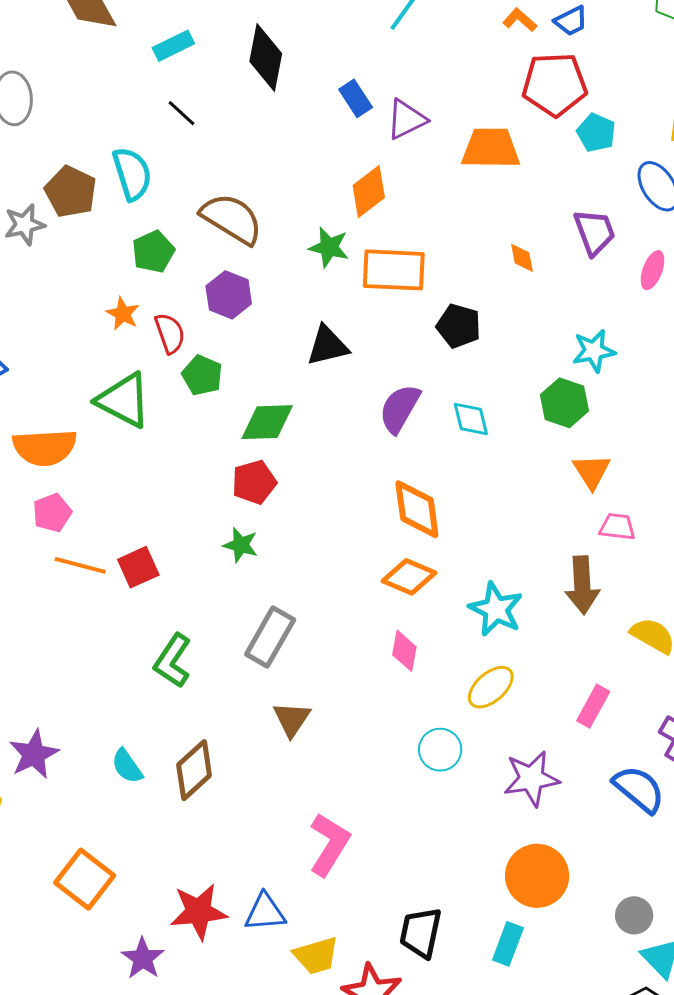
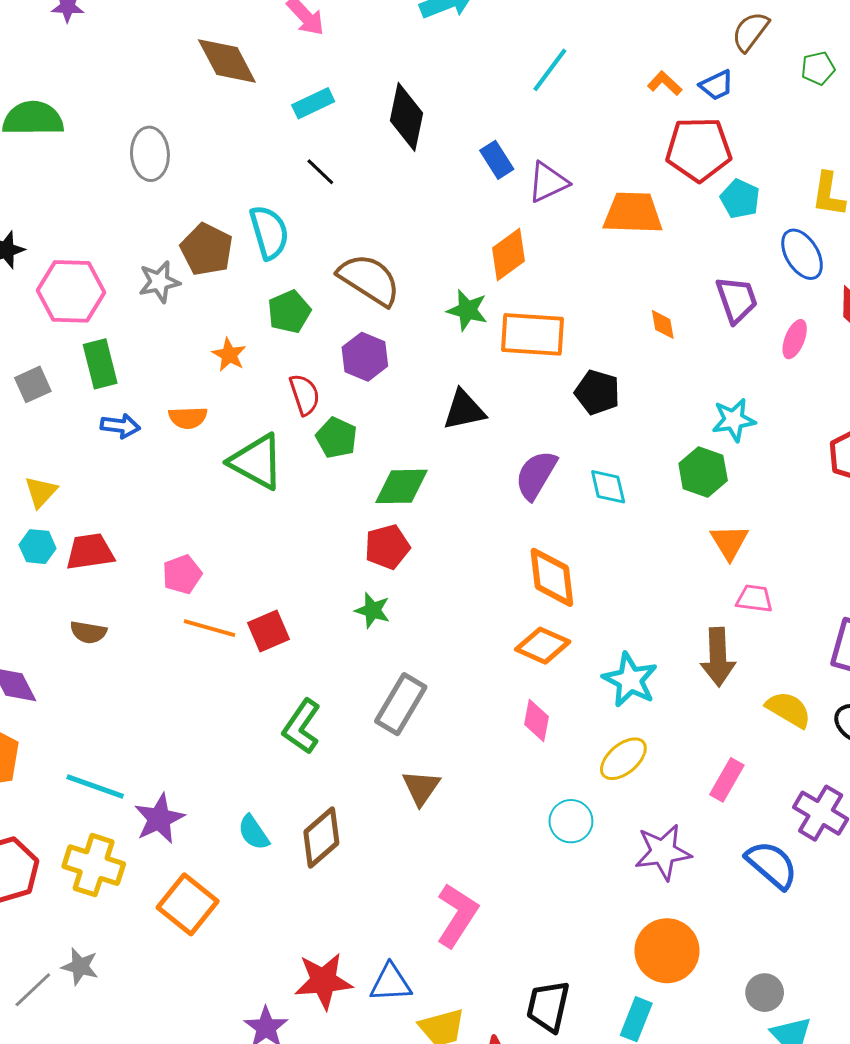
orange star: (123, 314) -> (229, 355), moved
orange semicircle: (45, 447) -> (188, 418), moved, size x0.6
orange square: (85, 879) -> (188, 904), moved

